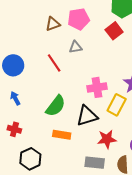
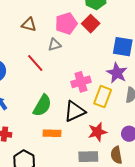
pink pentagon: (79, 19) -> (66, 23), moved
brown triangle: (53, 24) -> (29, 25), turned 42

